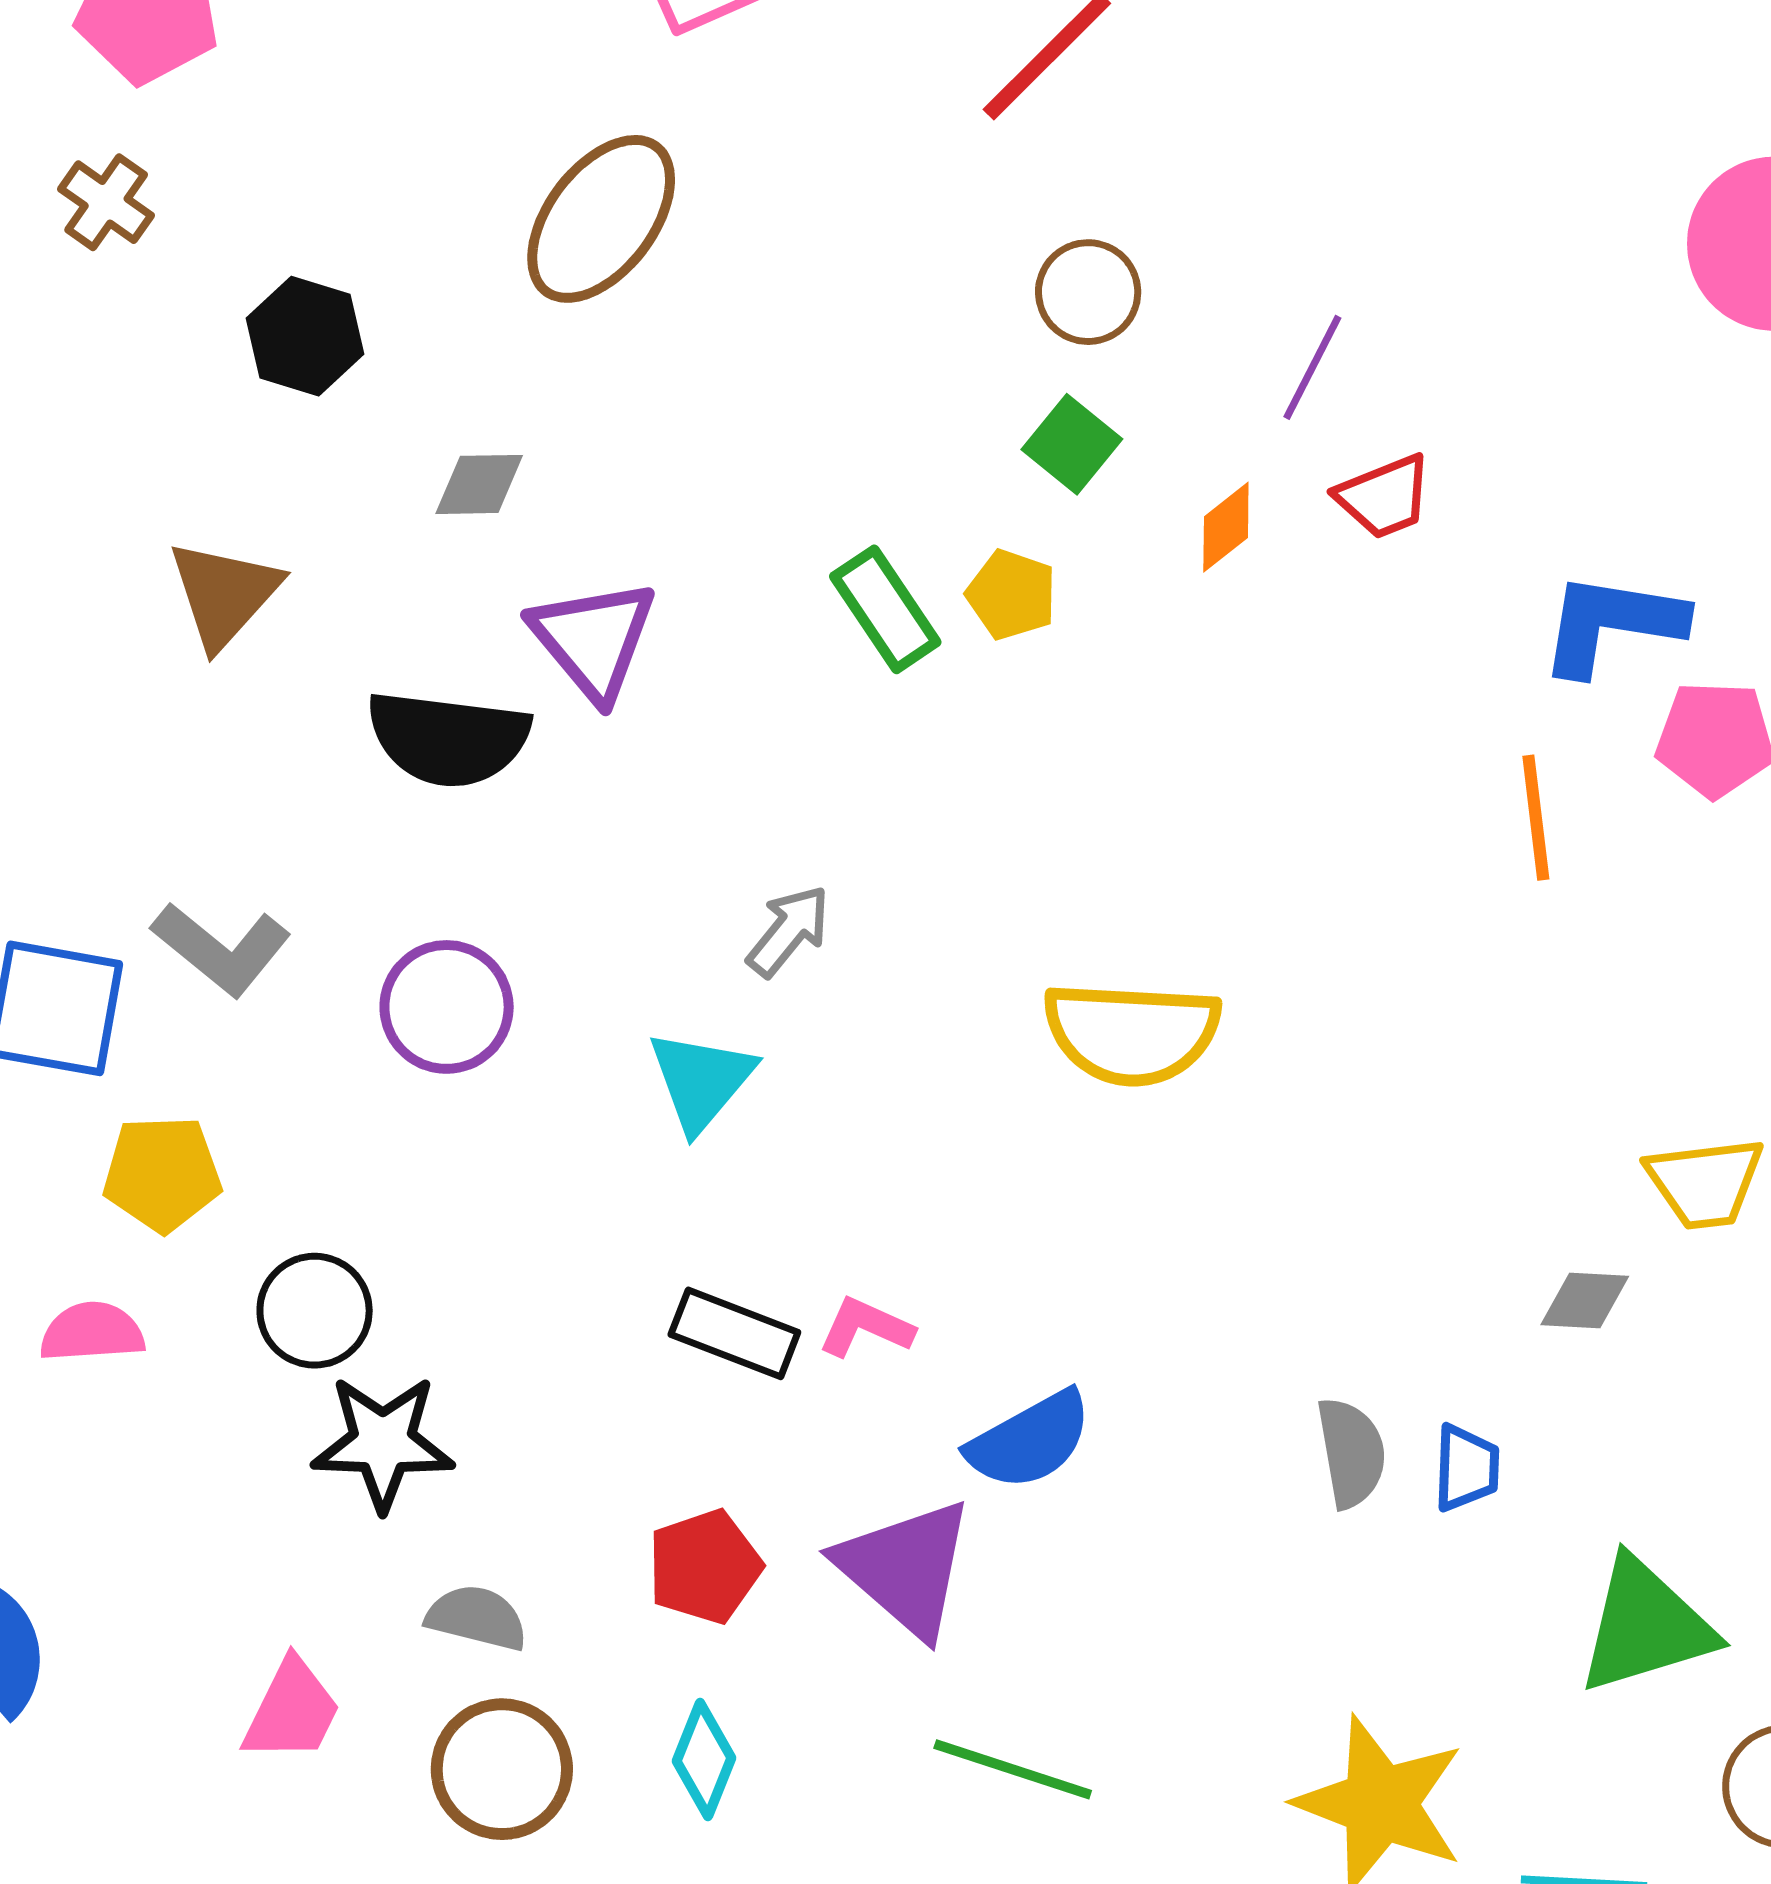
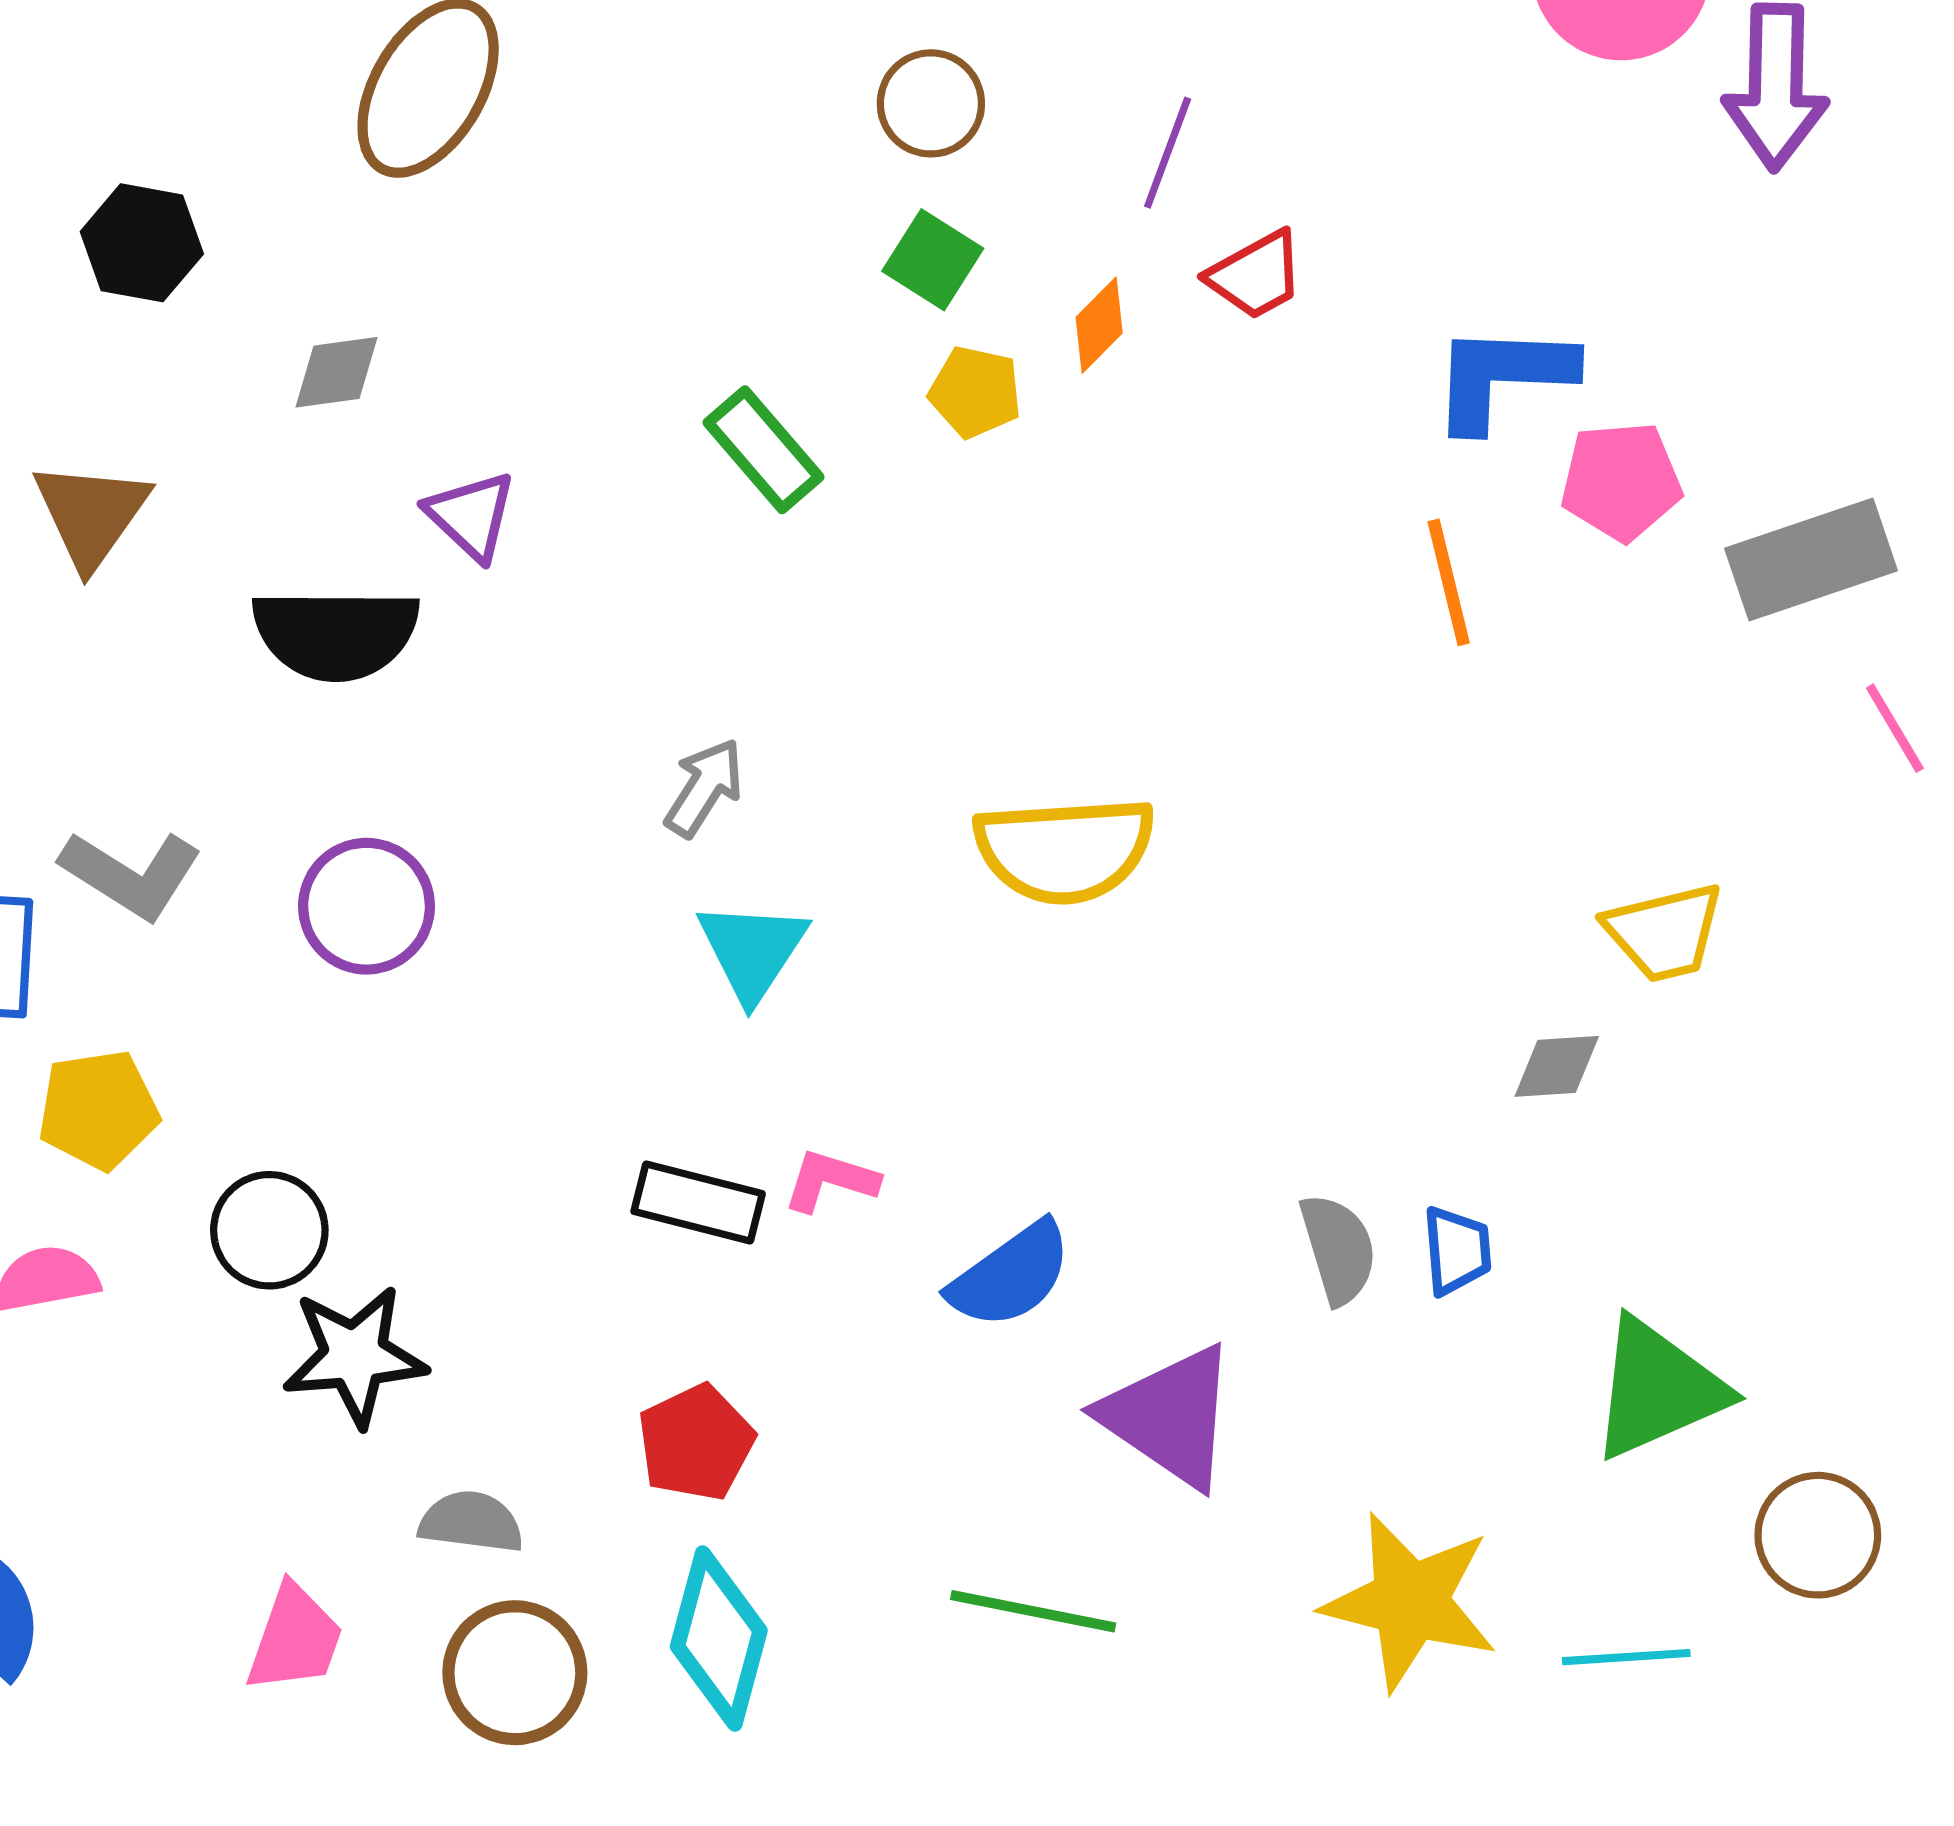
yellow pentagon: (1012, 595) -> (975, 392), moved
purple triangle: (593, 639) -> (471, 516), size x0.7
cyan triangle: (701, 1080) -> (752, 951), moved
purple triangle: (906, 1568) -> (1170, 1416), moved
cyan diamond: (704, 1760) -> (719, 1639), size x1.5

